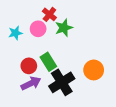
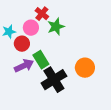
red circle: (29, 66) -> (22, 44), moved
purple arrow: (31, 83) -> (24, 66), moved

